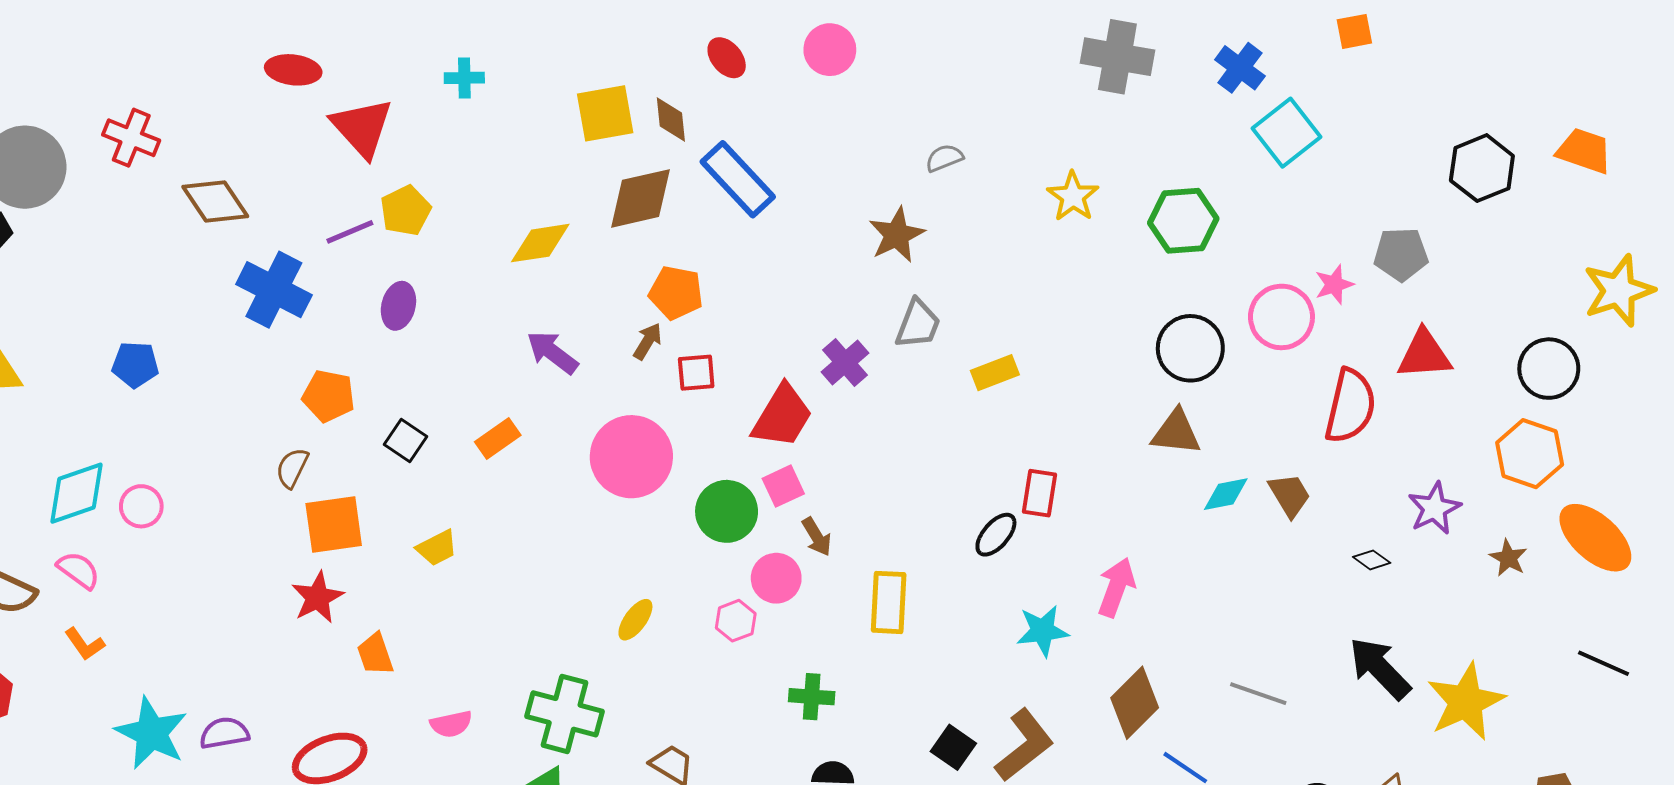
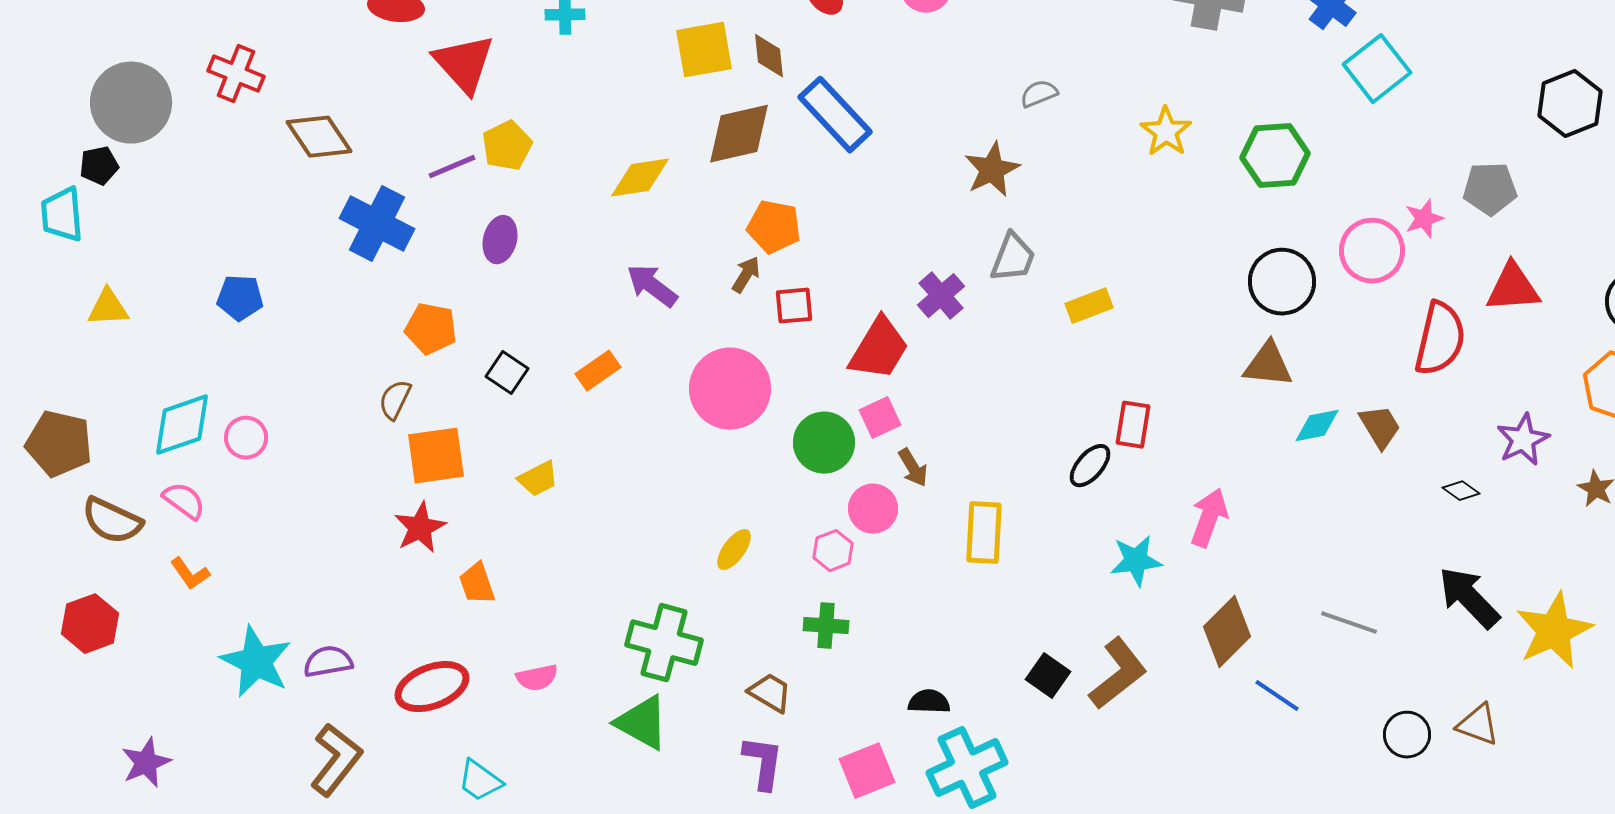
green cross: (812, 697) -> (826, 626), moved
pink semicircle: (451, 724) -> (537, 678), moved

